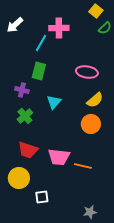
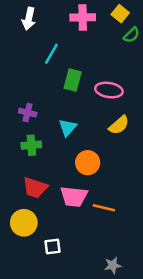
white arrow: (15, 25) -> (29, 19), moved, turned -36
pink cross: (59, 28) -> (83, 17), moved
green rectangle: (39, 71) -> (73, 80), moved
green cross: (25, 116) -> (31, 145), turned 35
orange circle: (91, 124) -> (88, 163), moved

